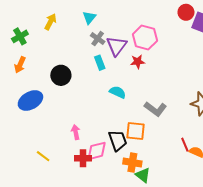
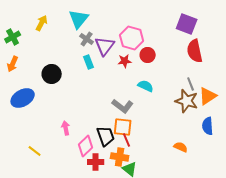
red circle: (186, 12) -> (148, 55), moved
cyan triangle: (89, 18) -> (79, 19), size x1.5
cyan semicircle: (118, 92) -> (146, 86), moved
gray L-shape: (155, 109) -> (123, 106), moved
red line: (185, 145) -> (127, 140), moved
pink diamond: (97, 151) -> (86, 146), turned -30
red cross: (83, 158) -> (96, 162), moved

